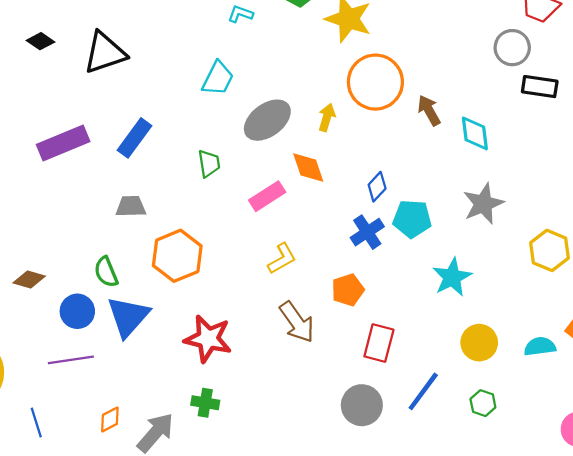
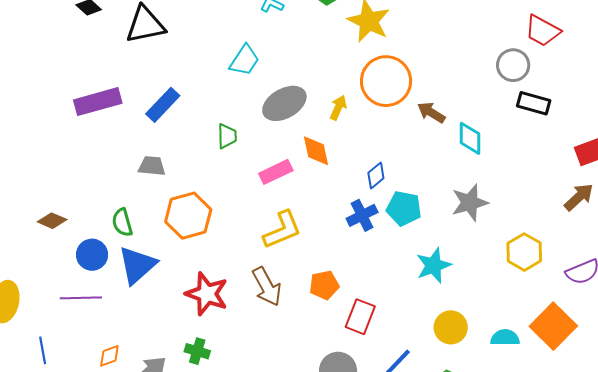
brown arrow: (429, 110) -> (431, 113), turned -36
yellow L-shape: (282, 259) -> (282, 230), size x1.4
orange pentagon: (348, 290) -> (324, 285), moved
brown arrow: (297, 322) -> (267, 287), moved

